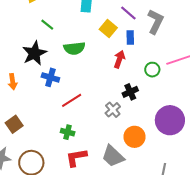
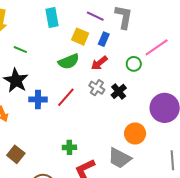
blue rectangle: (130, 37) -> (104, 39), turned 40
green semicircle: (74, 48) -> (69, 62), moved
red arrow: (119, 59) -> (99, 63), turned -132
red line: (72, 100) -> (66, 97), moved
gray cross: (113, 110) -> (97, 88), moved

